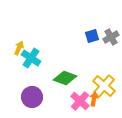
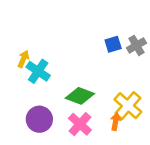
pink cross: (80, 101) -> (80, 124), moved

